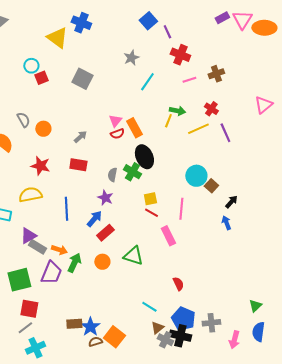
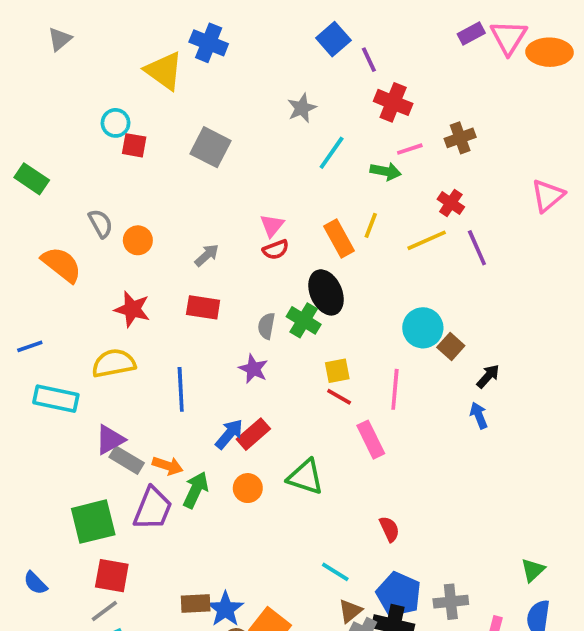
red square: (41, 78) -> (134, 145), turned 32
green arrow: (177, 111) -> (386, 171), moved
orange rectangle: (134, 128) -> (339, 238), moved
blue arrow: (94, 219) -> (229, 434), moved

